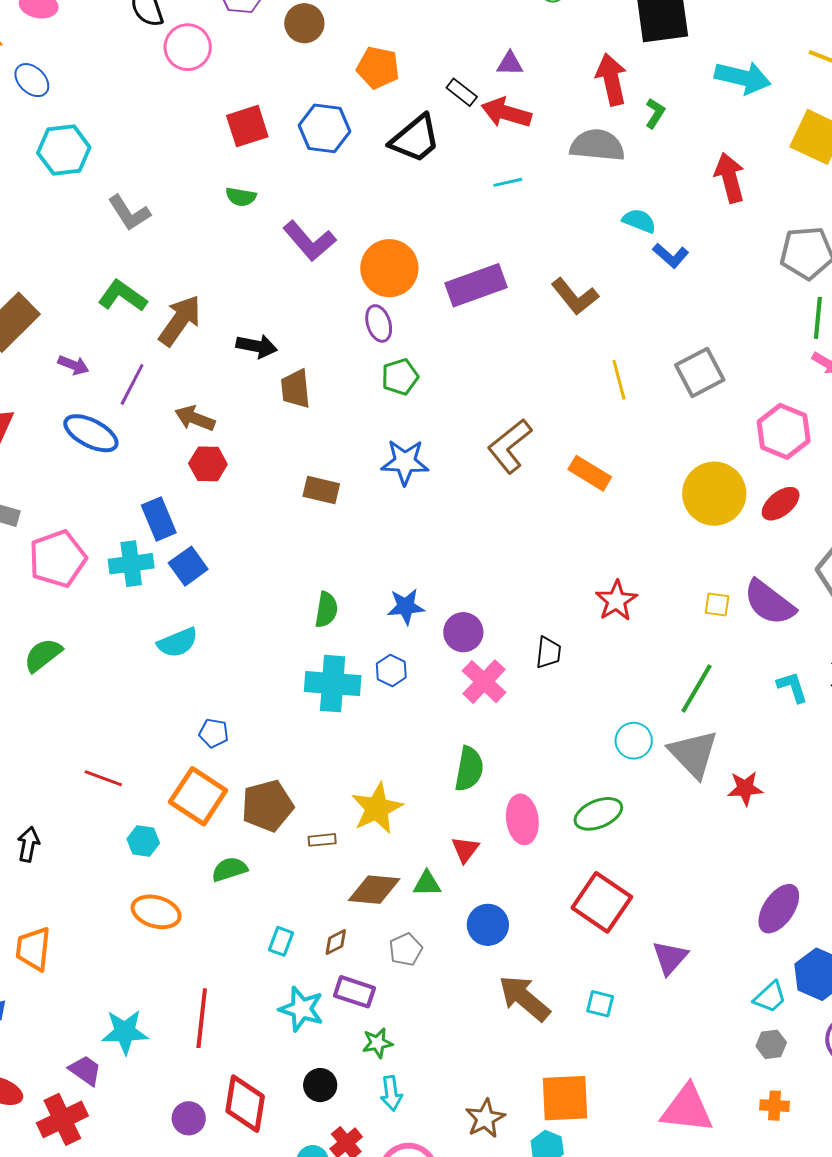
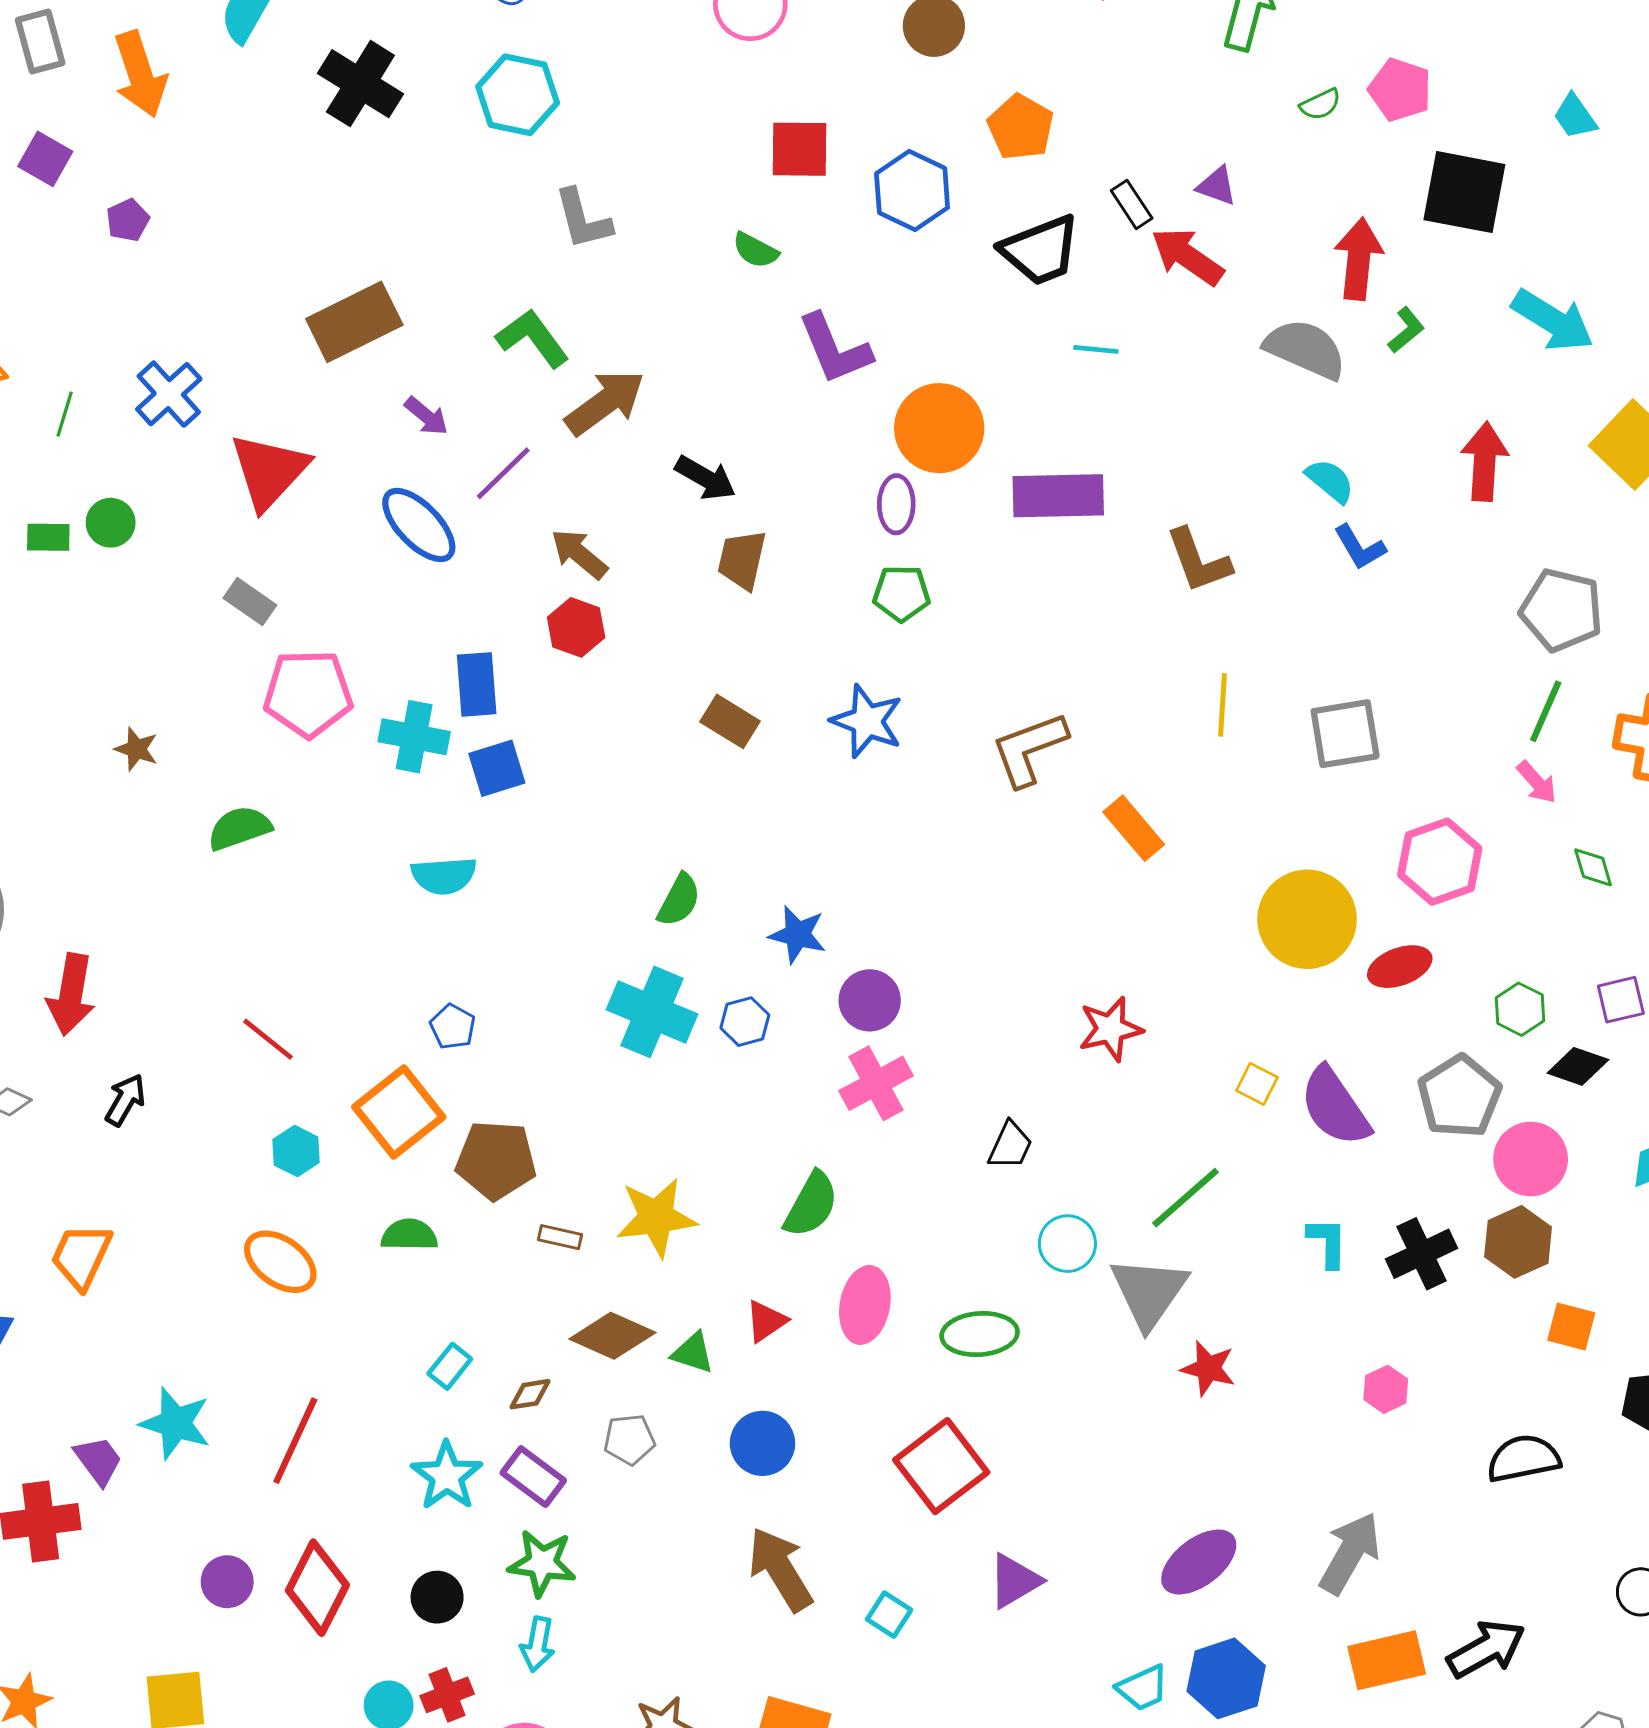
cyan line: (508, 182) -> (1096, 349), moved
black trapezoid: (548, 653) -> (1010, 1146), moved
green star: (377, 1043) -> (542, 1563), size x1.4

